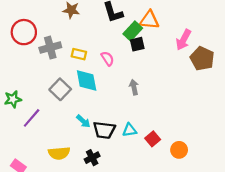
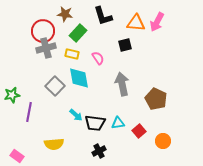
green rectangle: (133, 31) -> (78, 33), moved
red circle: (24, 32) -> (43, 31), moved
pink arrow: (183, 40) -> (157, 22), moved
brown pentagon: (202, 59) -> (156, 99), moved
gray arrow: (134, 87) -> (122, 84), size x1.6
purple line: (32, 118) -> (29, 112), turned -30
black cross: (92, 158) -> (99, 151), moved

